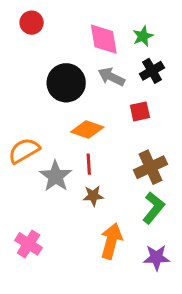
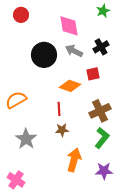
green star: (143, 36) -> (103, 11), moved
orange diamond: (87, 130) -> (70, 86), moved
gray star: (56, 176) -> (26, 139), moved
pink cross: (29, 244) -> (16, 180), moved

